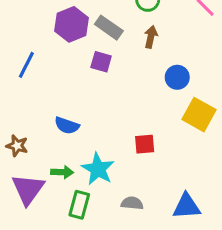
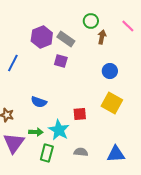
brown arrow: (151, 37) -> (102, 37), moved
yellow square: (199, 115) -> (112, 103), moved
red square: (145, 144) -> (80, 114), moved

